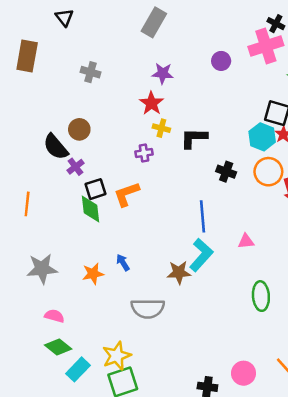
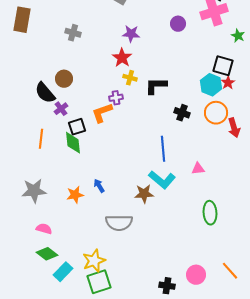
orange L-shape: (127, 194) -> (102, 113), moved
orange line: (27, 204) -> (41, 139), moved
cyan L-shape: (201, 255) -> (162, 180), turned 88

